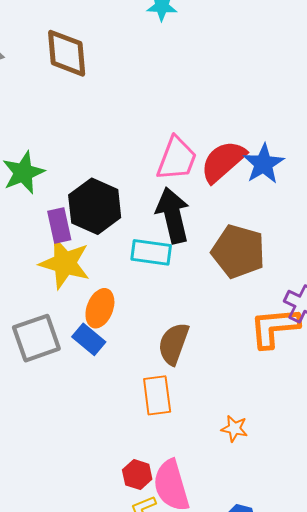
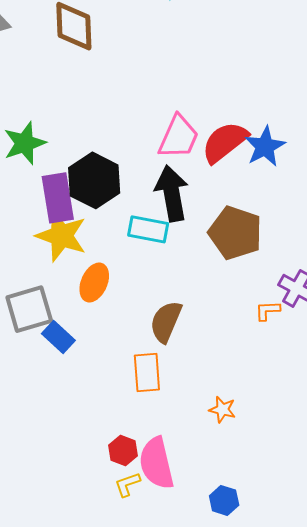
purple rectangle: (59, 226) -> (58, 198), size x1.4
orange L-shape: (274, 327) -> (267, 311), size x0.5
blue rectangle: (89, 339) -> (58, 337), moved

